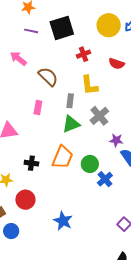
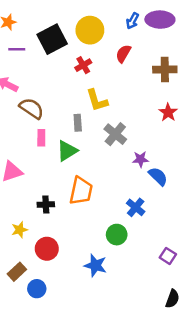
yellow circle: (109, 25) -> (90, 30), moved
red semicircle: (117, 64) -> (123, 54), moved, turned 112
brown semicircle: (48, 77) -> (32, 108), moved
green triangle: (71, 124) -> (67, 151), moved
green circle: (90, 164) -> (117, 235), moved

